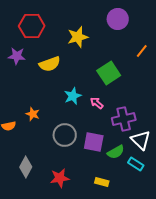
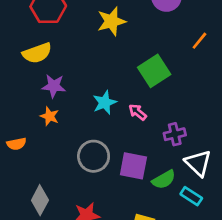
purple star: (17, 56) -> (54, 86), moved
yellow semicircle: (50, 64) -> (37, 53), moved
orange star: (33, 114) -> (50, 116), moved
purple cross: (124, 119) -> (175, 134), size x0.7

